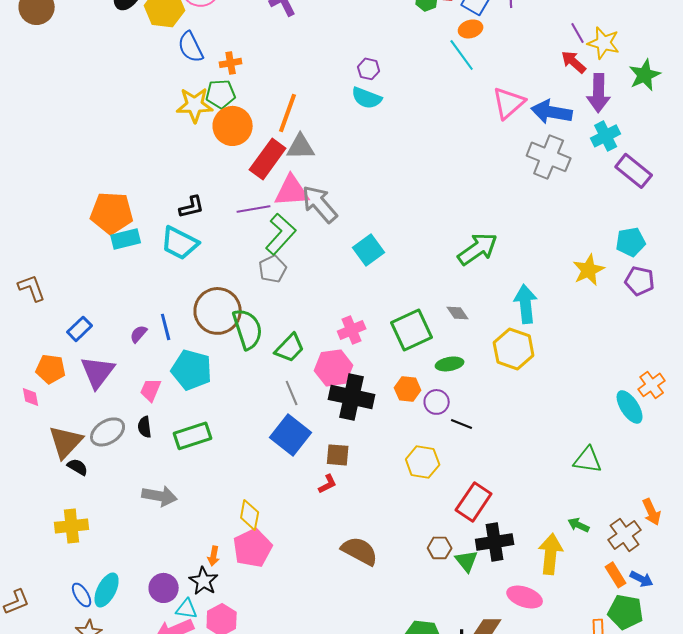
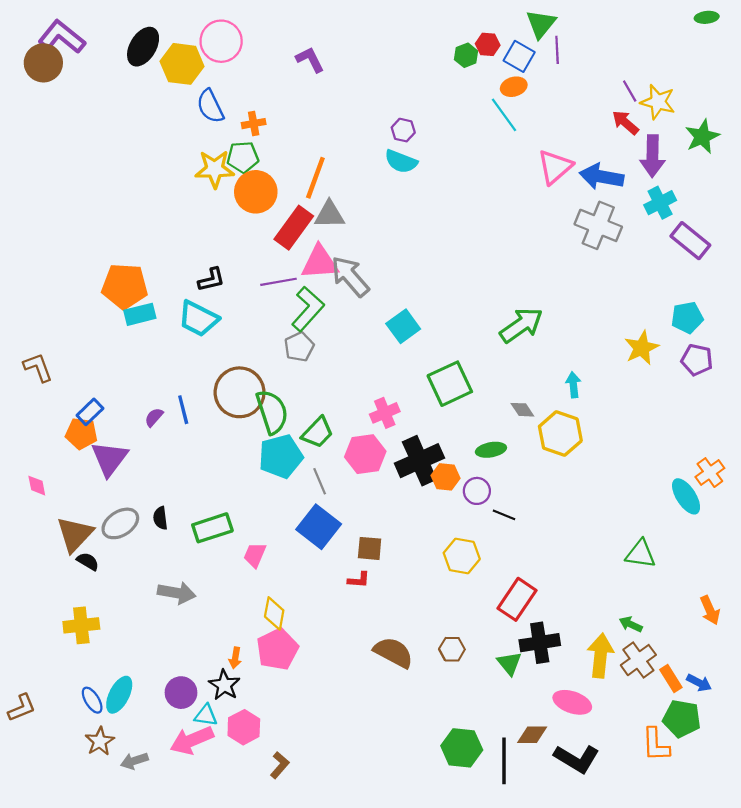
cyan arrow: (526, 304) -> (573, 385), size x0.6
gray diamond: (458, 313) -> (522, 410), moved
green square: (412, 330) -> (450, 384), moved
orange pentagon: (51, 369) -> (81, 434), moved
cyan pentagon: (192, 370) -> (281, 456), moved, turned -30
pink trapezoid: (151, 390) -> (255, 555), moved
black cross: (352, 397) -> (419, 461), moved, turned -36
red L-shape: (328, 484) -> (359, 580), turned 30
brown cross: (625, 535) -> (638, 660), moved
brown hexagon: (440, 548) -> (452, 649), moved

